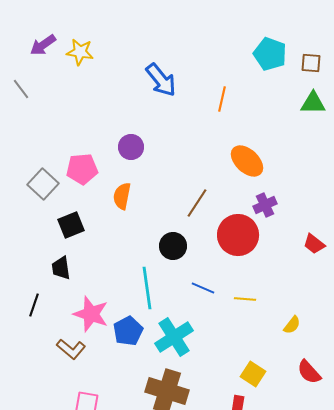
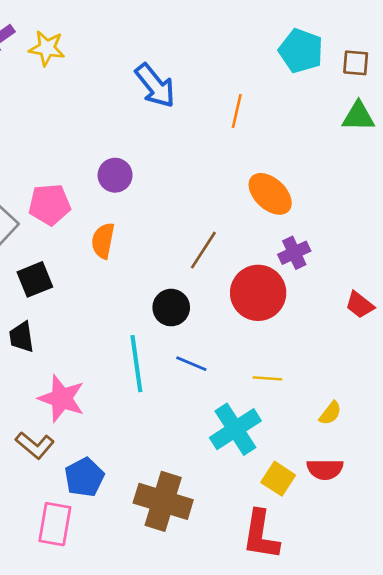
blue line: (203, 288) -> (191, 364), moved
blue pentagon: (128, 331) -> (84, 477), moved
cyan cross: (174, 337) -> (235, 429), moved
red semicircle: (309, 372) -> (325, 469), moved, turned -48

